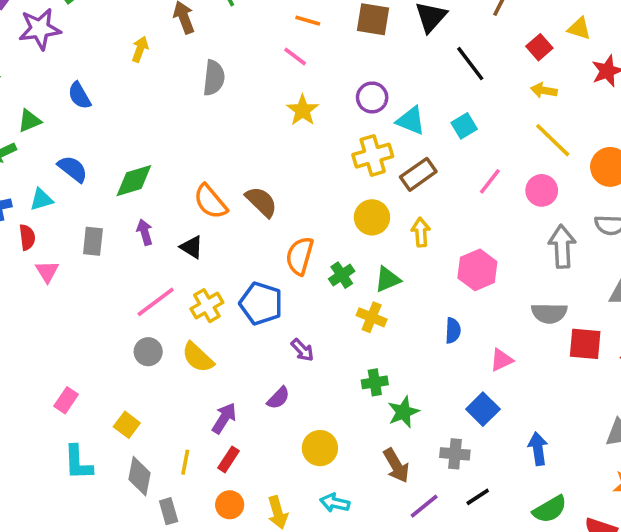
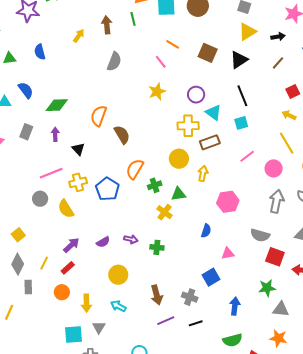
black line: (470, 64) -> (242, 96), moved
orange semicircle: (210, 202) -> (99, 116), moved, turned 45
purple arrow: (302, 350) -> (131, 239), moved, turned -48
green star: (403, 412) -> (267, 288), moved

